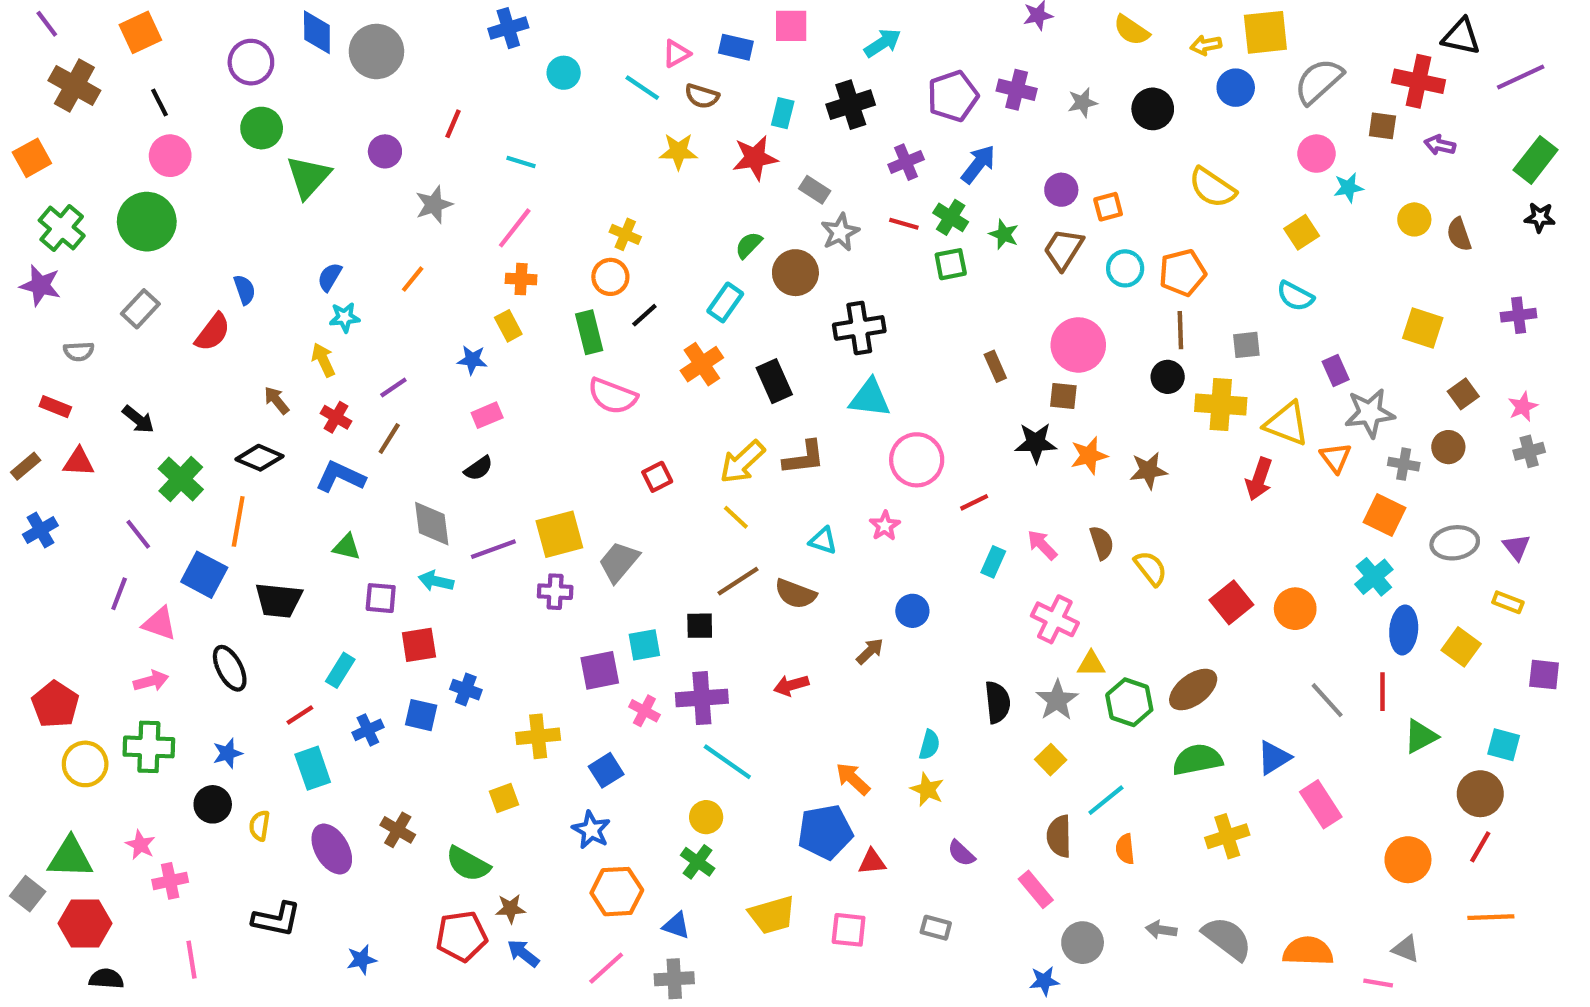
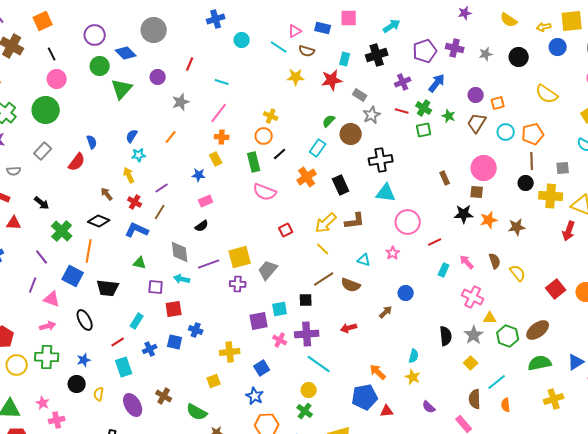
blue diamond: (317, 32) -> (126, 53), moved, turned -45

